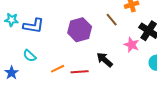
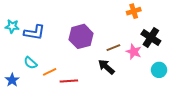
brown line: (112, 20) -> (113, 48), moved, turned -72
orange line: (58, 69) -> (50, 72), moved
red line: (80, 72) -> (69, 81), moved

